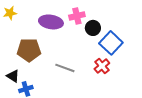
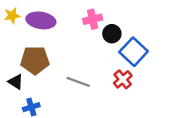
purple ellipse: (51, 22) -> (41, 20), moved
black triangle: (13, 76) -> (16, 82), moved

